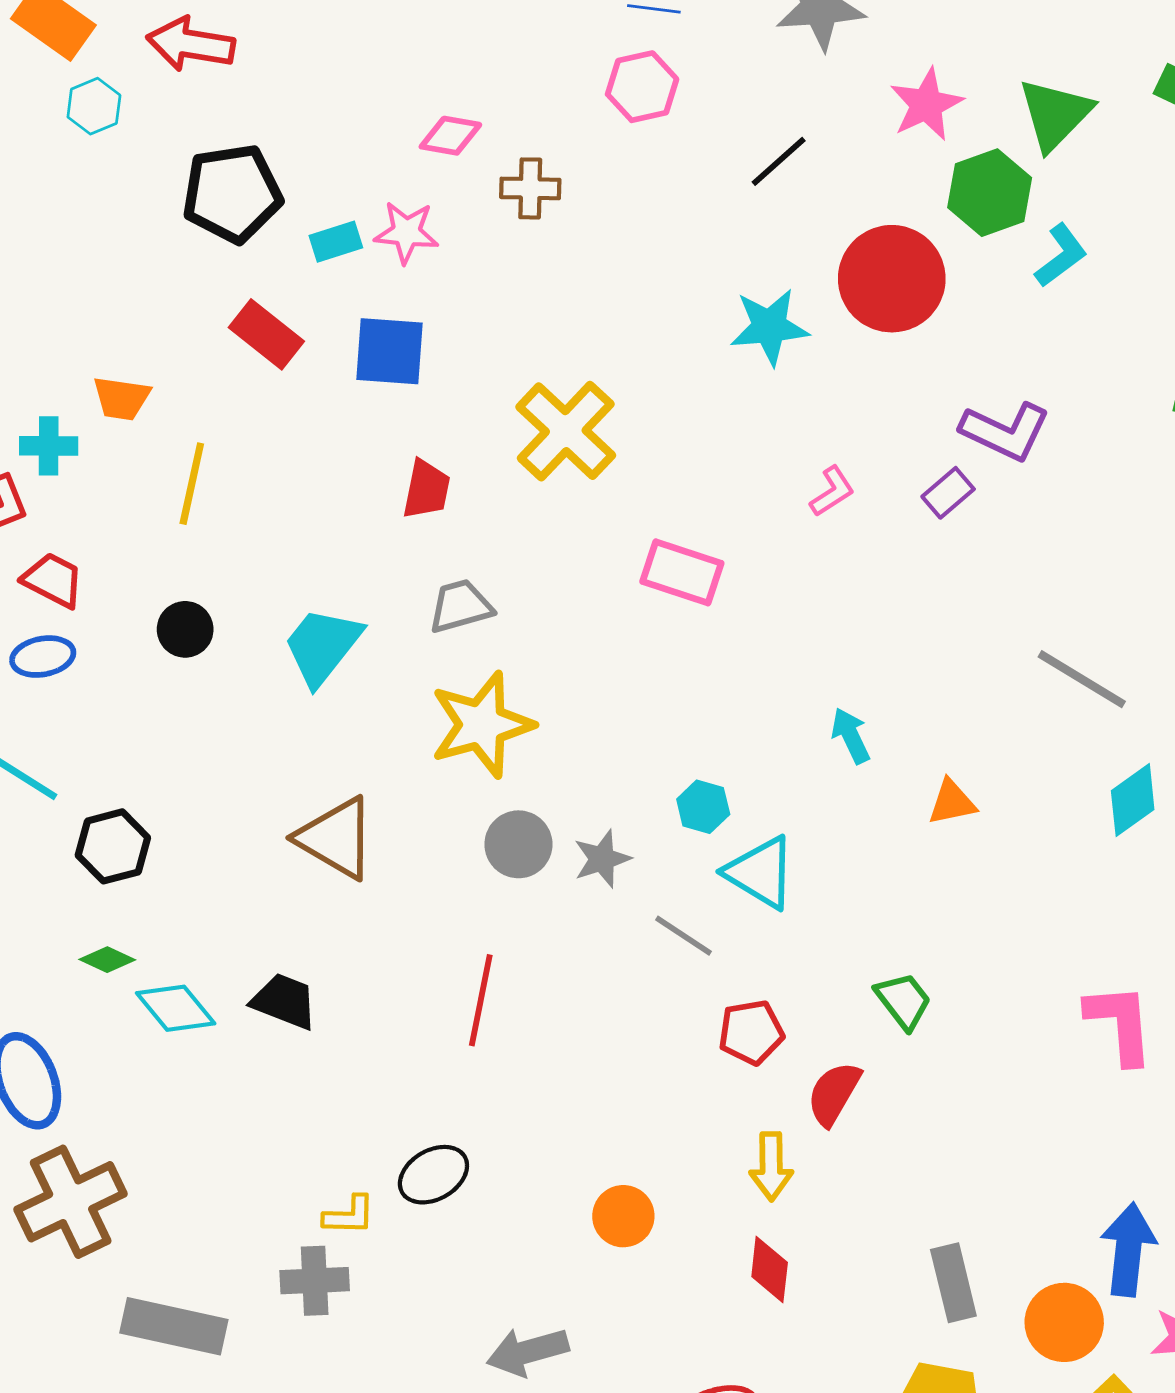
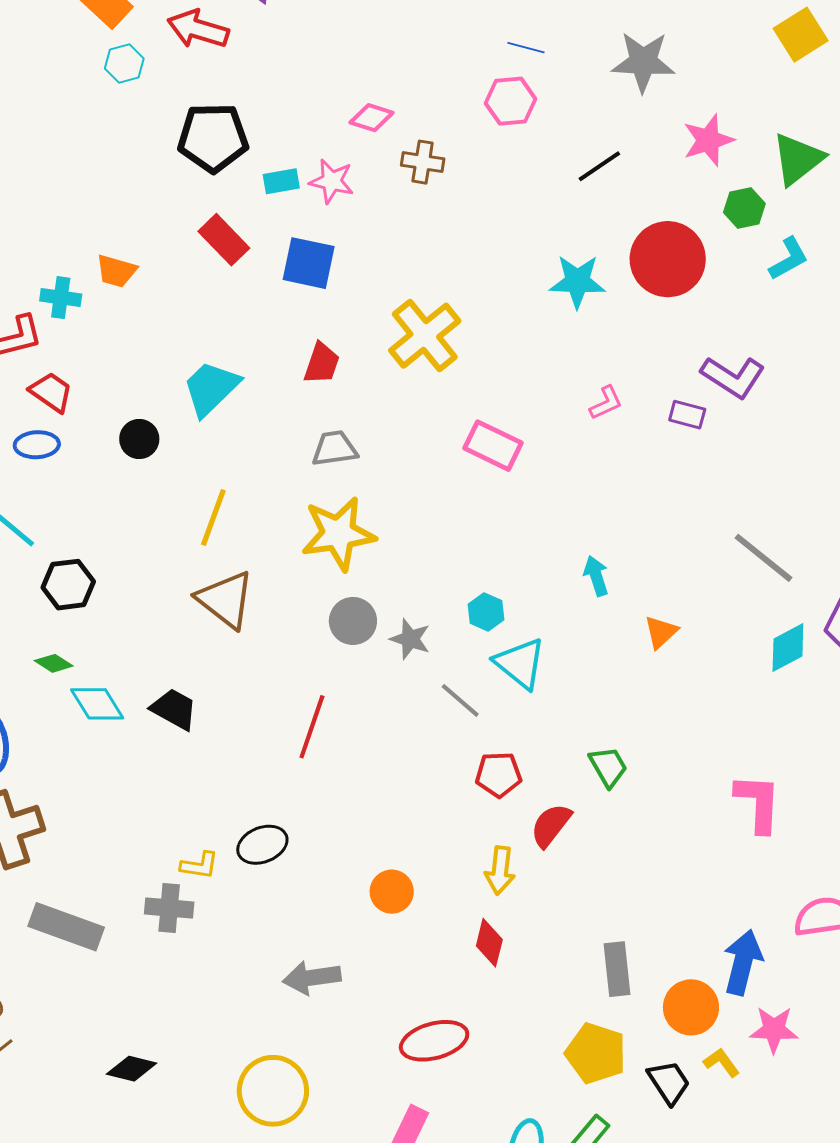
green hexagon: (990, 193) -> (744, 208), size x0.7
yellow line: (192, 484) -> (213, 517), moved
purple rectangle: (948, 493) -> (687, 415), turned 48
cyan trapezoid: (322, 646) -> (211, 388), moved
orange triangle: (952, 802) -> (661, 632), turned -39
gray star: (602, 859) -> (410, 639), turned 30

